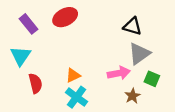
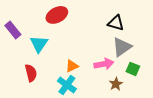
purple rectangle: (29, 24) -> (13, 30), moved
cyan triangle: (21, 56) -> (39, 44), moved
orange triangle: (73, 75) -> (72, 66), moved

